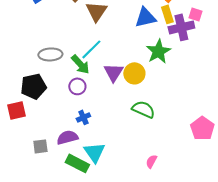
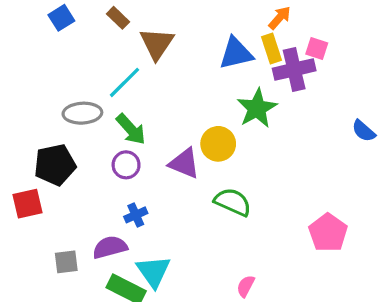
cyan line: (91, 49) -> (124, 82), moved
purple triangle: (113, 72) -> (184, 163), moved, turned -40

